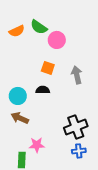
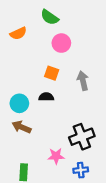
green semicircle: (39, 27) -> (50, 17), moved
pink star: (37, 145) -> (56, 156), moved
blue cross: (79, 151) -> (81, 170), moved

